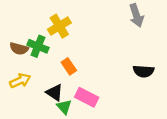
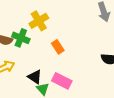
orange rectangle: (69, 66) -> (58, 47), moved

